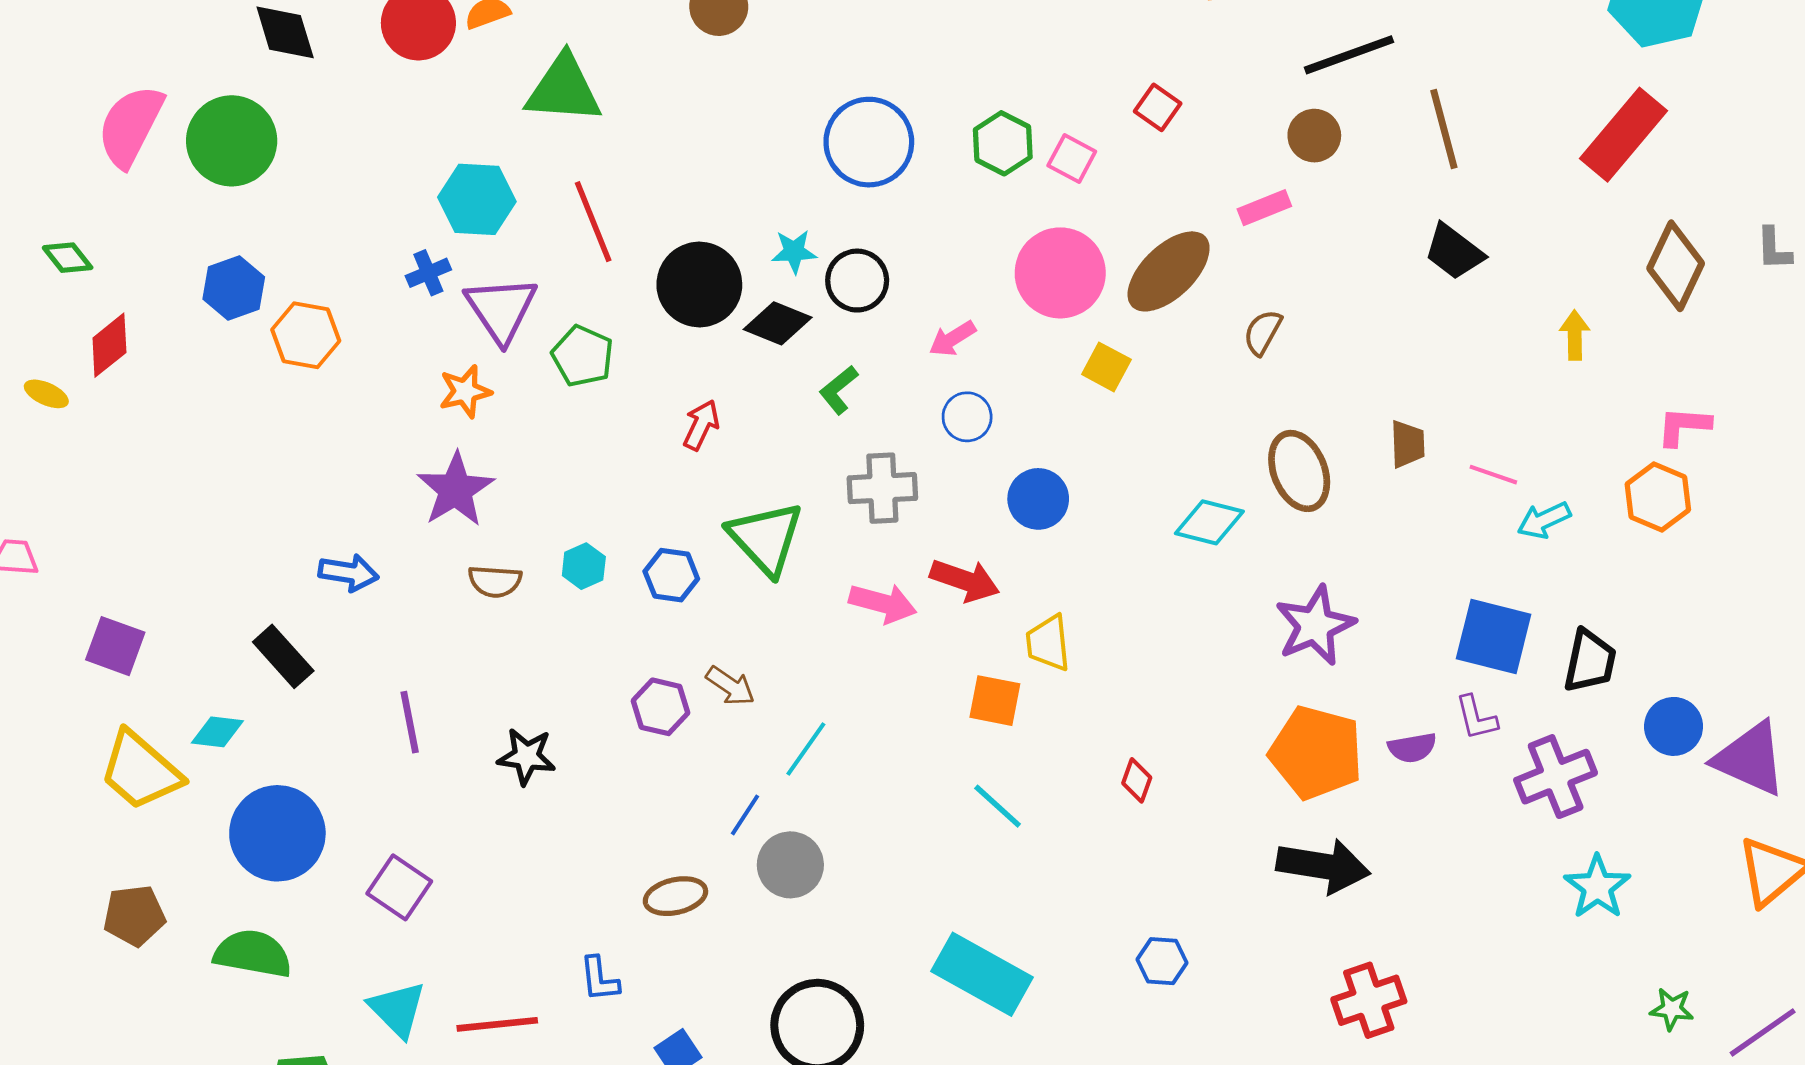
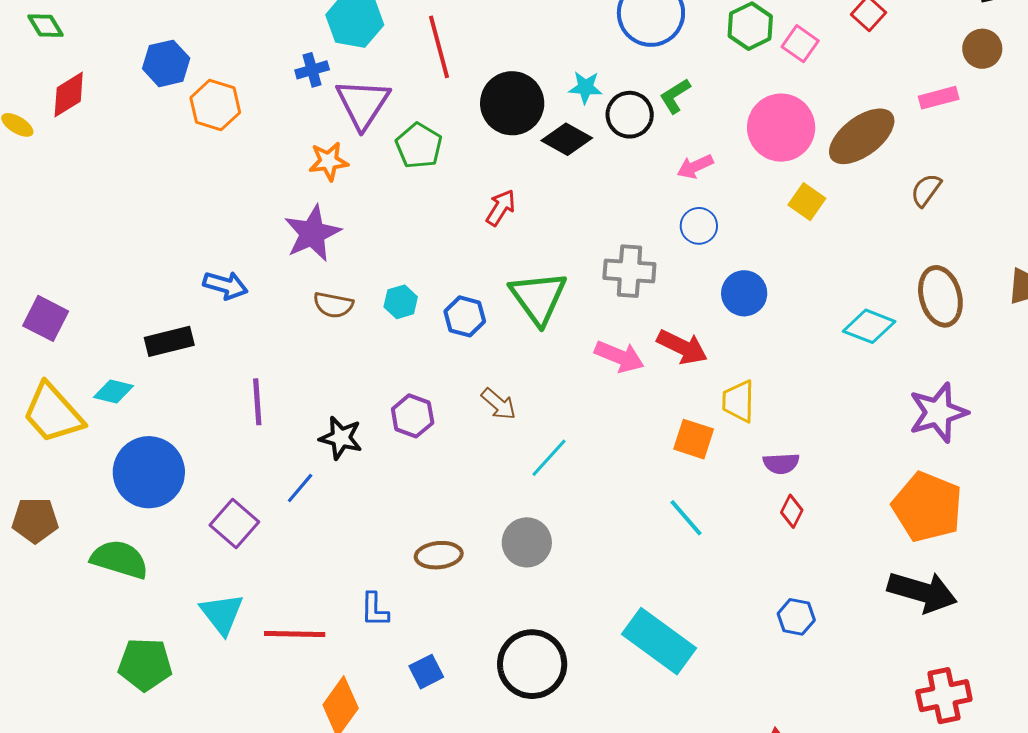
green L-shape: (839, 390) -> (675, 96), moved
black rectangle: (283, 656) -> (169, 341), turned -69
purple hexagon: (661, 707) -> (413, 416), moved
purple semicircle: (1412, 748) -> (781, 463), moved
blue line: (745, 815) -> (300, 488), moved
blue hexagon: (1162, 961) -> (796, 617), moved

